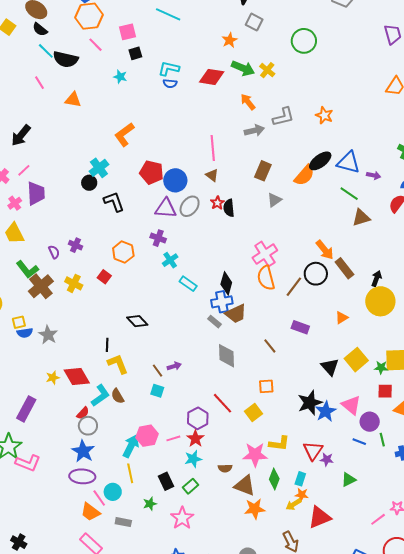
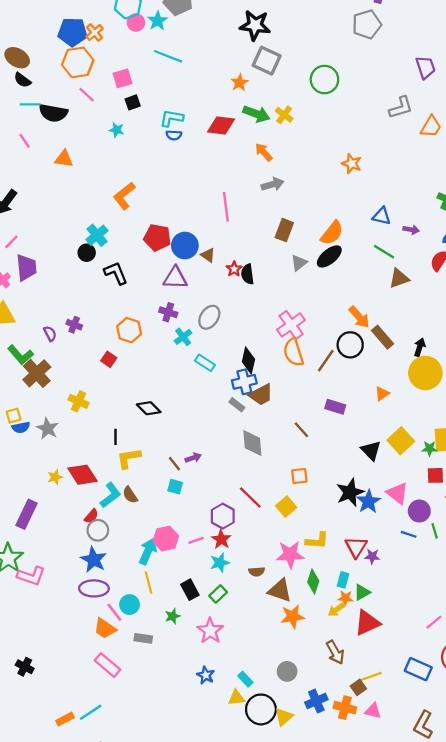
gray square: (254, 22) -> (267, 61), size x1.4
cyan line: (46, 51) -> (30, 104), turned -42
gray L-shape: (283, 117) -> (401, 108), moved
black ellipse: (320, 161) -> (329, 256), moved
blue triangle: (348, 163) -> (382, 216), size x0.7
brown triangle: (212, 175) -> (208, 255), moved
gray ellipse: (190, 206) -> (209, 317), moved
yellow cross: (74, 283) -> (79, 401), moved
yellow L-shape: (118, 364) -> (129, 458), turned -75
green triangle: (349, 480) -> (362, 592), moved

